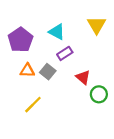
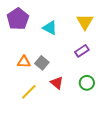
purple pentagon: (20, 40) -> (18, 19), moved
purple rectangle: (65, 53) -> (82, 51), moved
red triangle: (83, 77) -> (57, 83), moved

